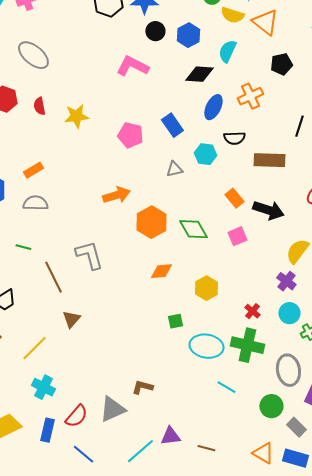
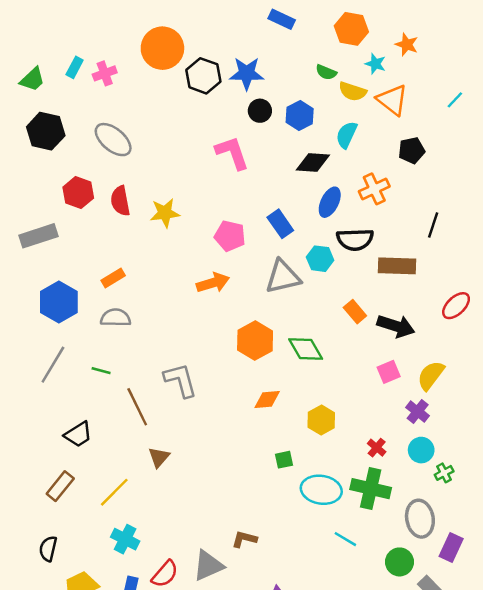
pink L-shape: (132, 66) -> (232, 153), turned 44
red semicircle: (39, 106) -> (120, 201), size x1.4
black semicircle: (234, 138) -> (355, 239), size x1.4
gray triangle: (174, 169) -> (283, 277), size x1.8
orange arrow: (116, 195) -> (213, 283), moved
pink square: (237, 236) -> (389, 372), moved

